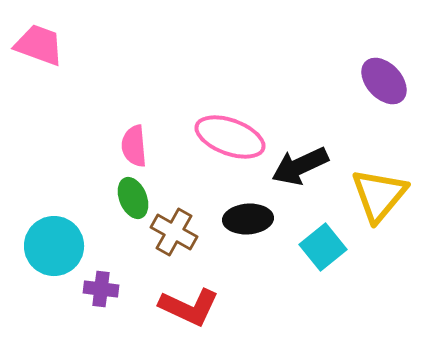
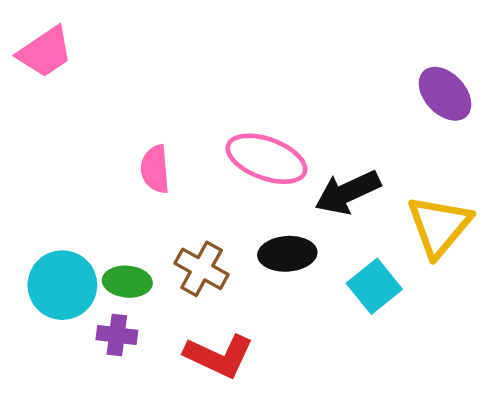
pink trapezoid: (39, 45) -> (45, 52), turned 126
green ellipse: (133, 198) -> (127, 282), moved, turned -63

